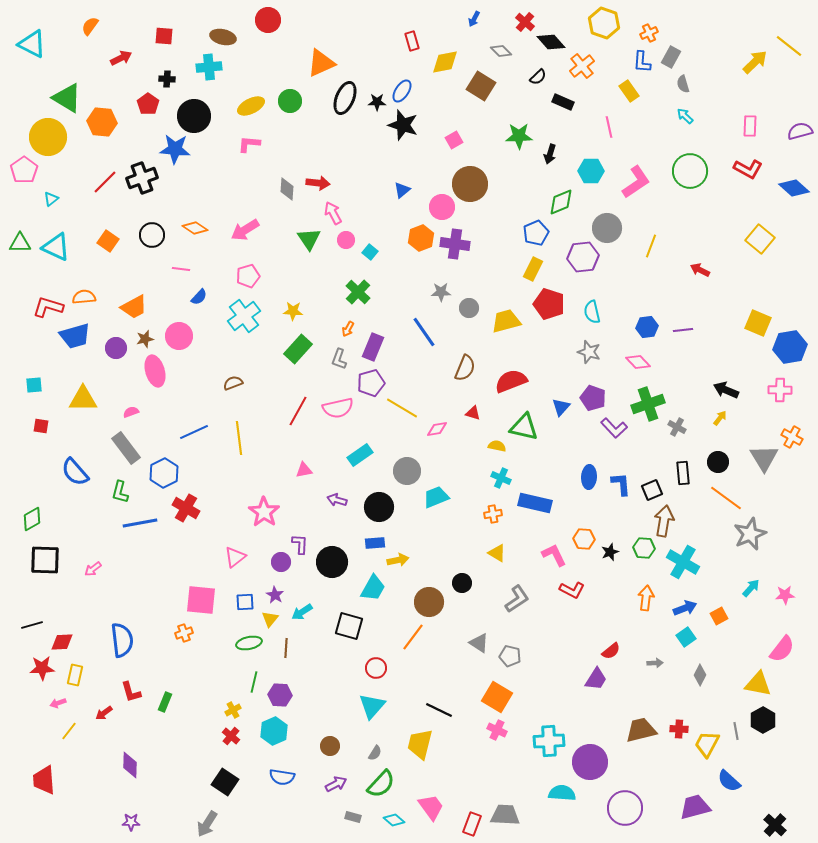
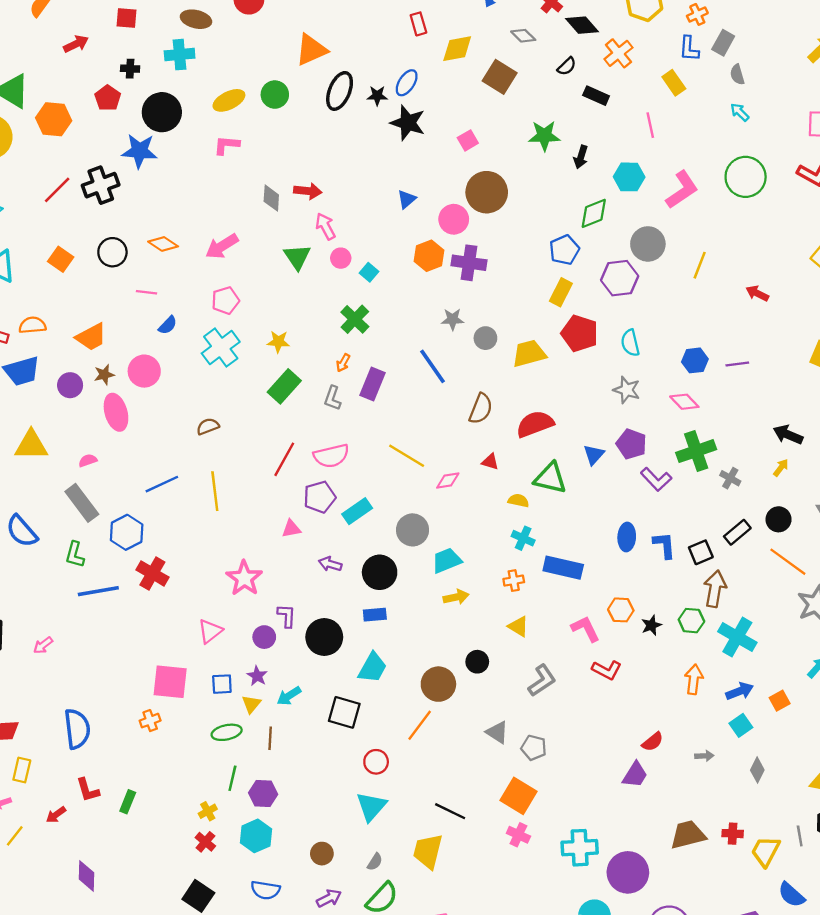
purple pentagon: (371, 383) -> (320, 497), moved
black rectangle: (683, 473) -> (737, 532), turned 55
yellow arrow: (398, 560) -> (456, 597), moved

